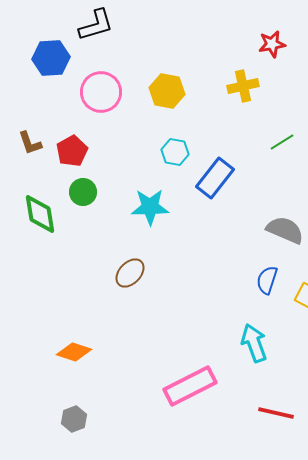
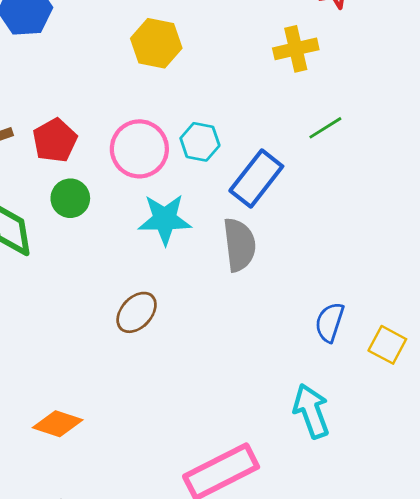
yellow hexagon: (167, 91) -> (156, 43), moved
pink circle: (101, 92) -> (139, 149), moved
green line: (282, 142) -> (325, 128), moved
gray semicircle: (285, 230) -> (239, 245), moved, turned 60

